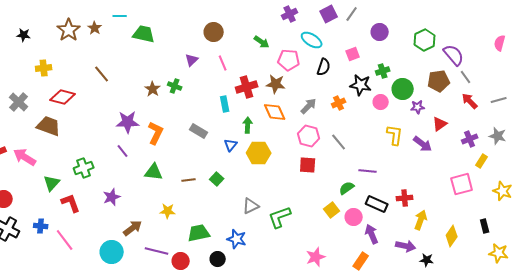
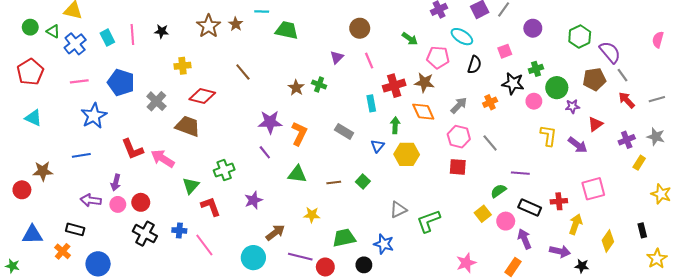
pink square: (462, 184) -> (593, 189), moved
yellow star: (499, 253) -> (657, 259), turned 30

